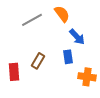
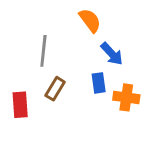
gray line: (32, 20) -> (43, 51), moved, turned -55
orange cross: (87, 77) -> (126, 97), moved

